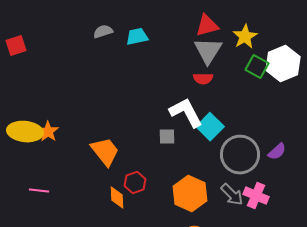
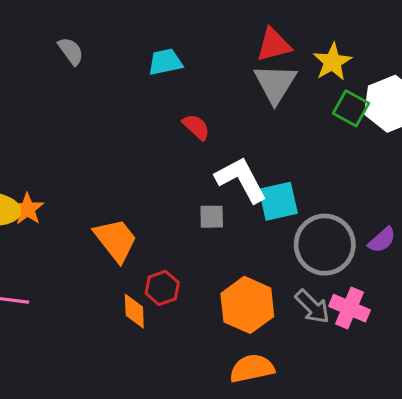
gray semicircle: (103, 32) -> (71, 51), moved, turned 72
red semicircle: (203, 79) -> (196, 127), moved, turned -138
cyan square: (210, 127) -> (278, 201), turned 32

